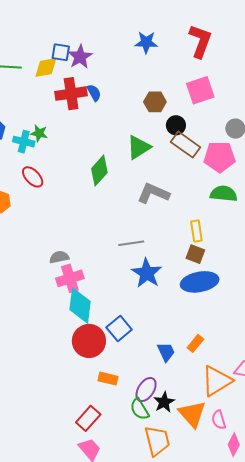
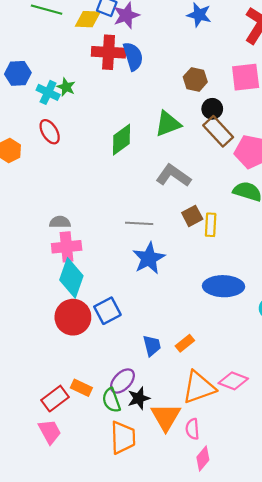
blue semicircle: (94, 93) -> (133, 56), size x1.5
brown square: (195, 254) -> (192, 216), moved, turned 30
blue ellipse: (200, 282) -> (224, 286), moved
orange rectangle: (108, 379) -> (81, 388), moved

